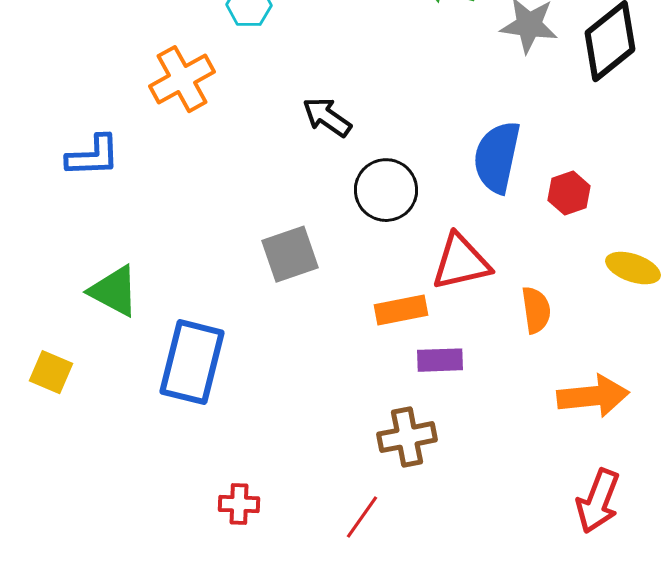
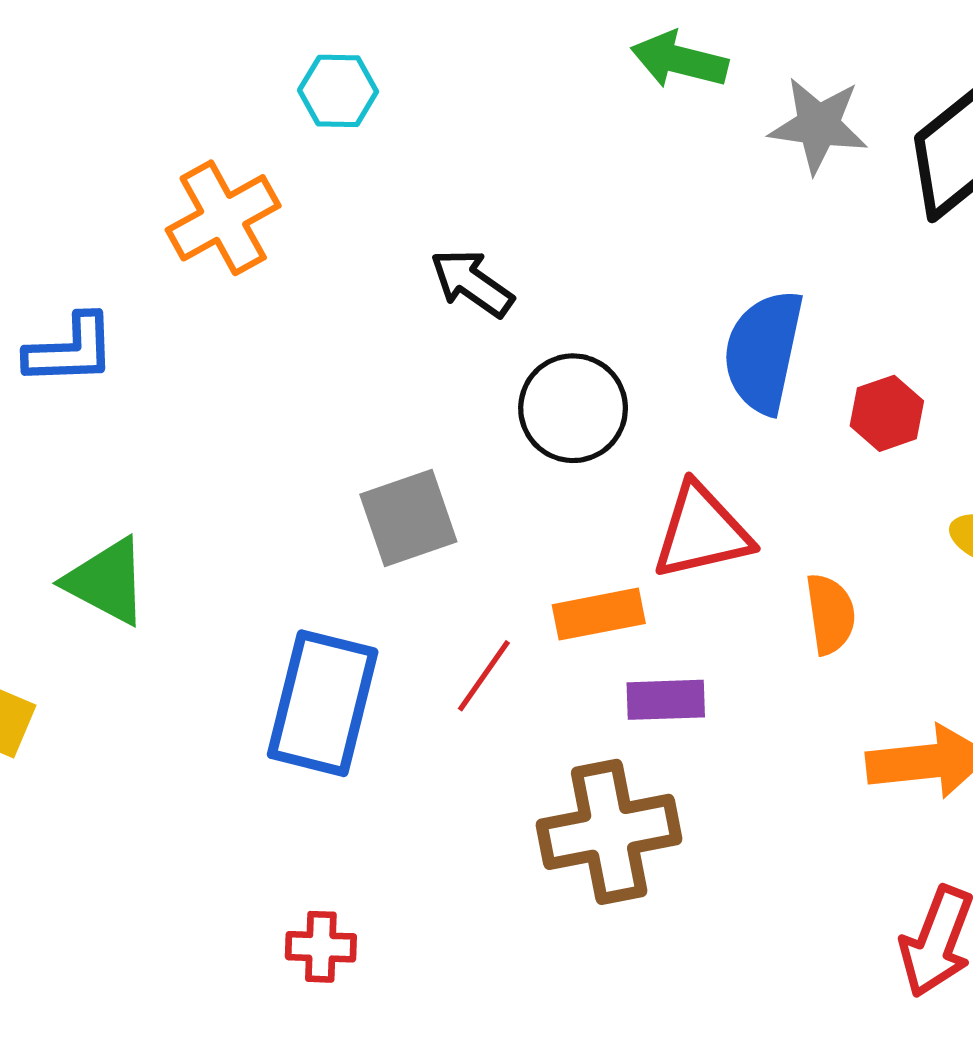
blue rectangle: (192, 362) -> (323, 703), moved
brown cross: (407, 437) -> (609, 832), size x1.4
red line: (362, 517) -> (484, 676), moved

